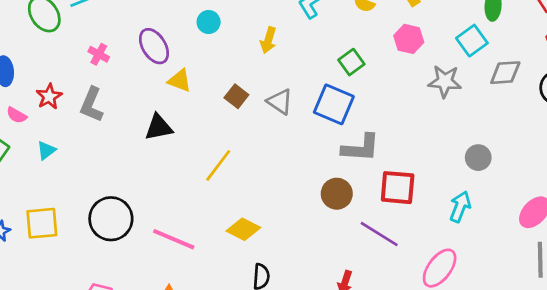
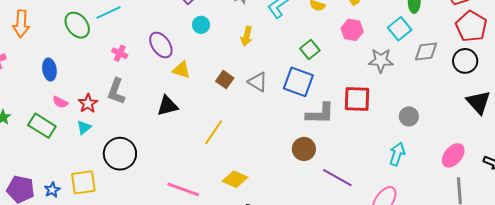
red star: (49, 96) -> (88, 103), moved
red square: (398, 188) -> (357, 99), moved
black circle: (111, 219) -> (120, 154), moved

